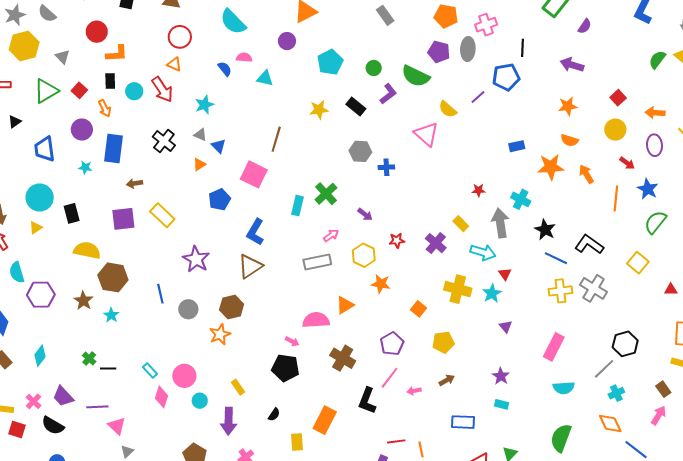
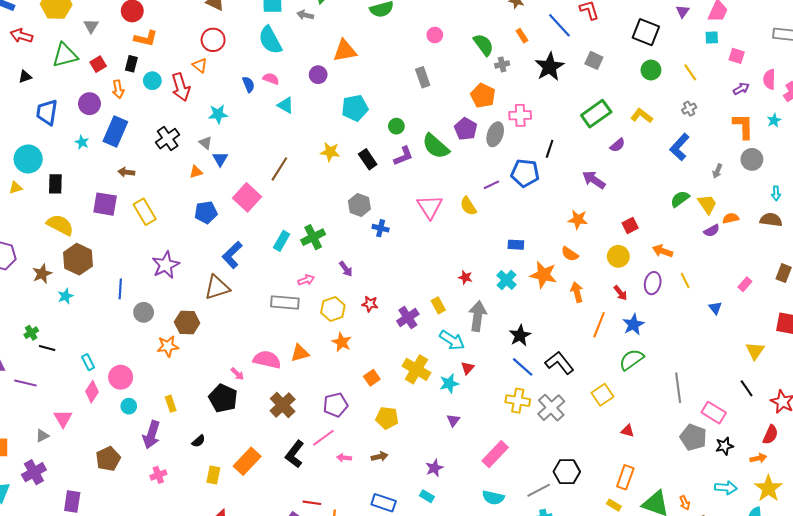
yellow semicircle: (448, 109) -> (468, 206), moved
cyan cross: (521, 199) -> (507, 280), moved
pink triangle: (117, 426) -> (63, 418), moved

